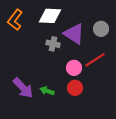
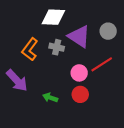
orange L-shape: (15, 20) -> (30, 49), moved
purple arrow: (23, 88) -> (17, 80), moved

